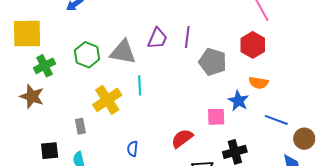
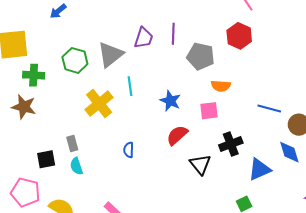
gray triangle: (123, 52) -> (111, 55), turned -44
green cross: (45, 66) -> (34, 75), turned 35
orange semicircle: (259, 83) -> (221, 86), moved
blue star: (238, 101) -> (170, 101), moved
gray rectangle: (80, 126) -> (72, 144), moved

